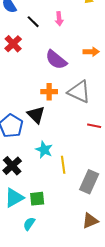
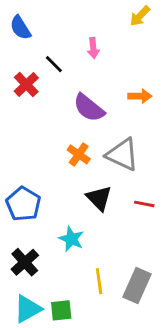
black line: (33, 22) -> (54, 64), moved
orange cross: (49, 92) -> (79, 154), turned 35
black triangle: (36, 115) -> (99, 198), moved
yellow line: (63, 165) -> (99, 281), moved

